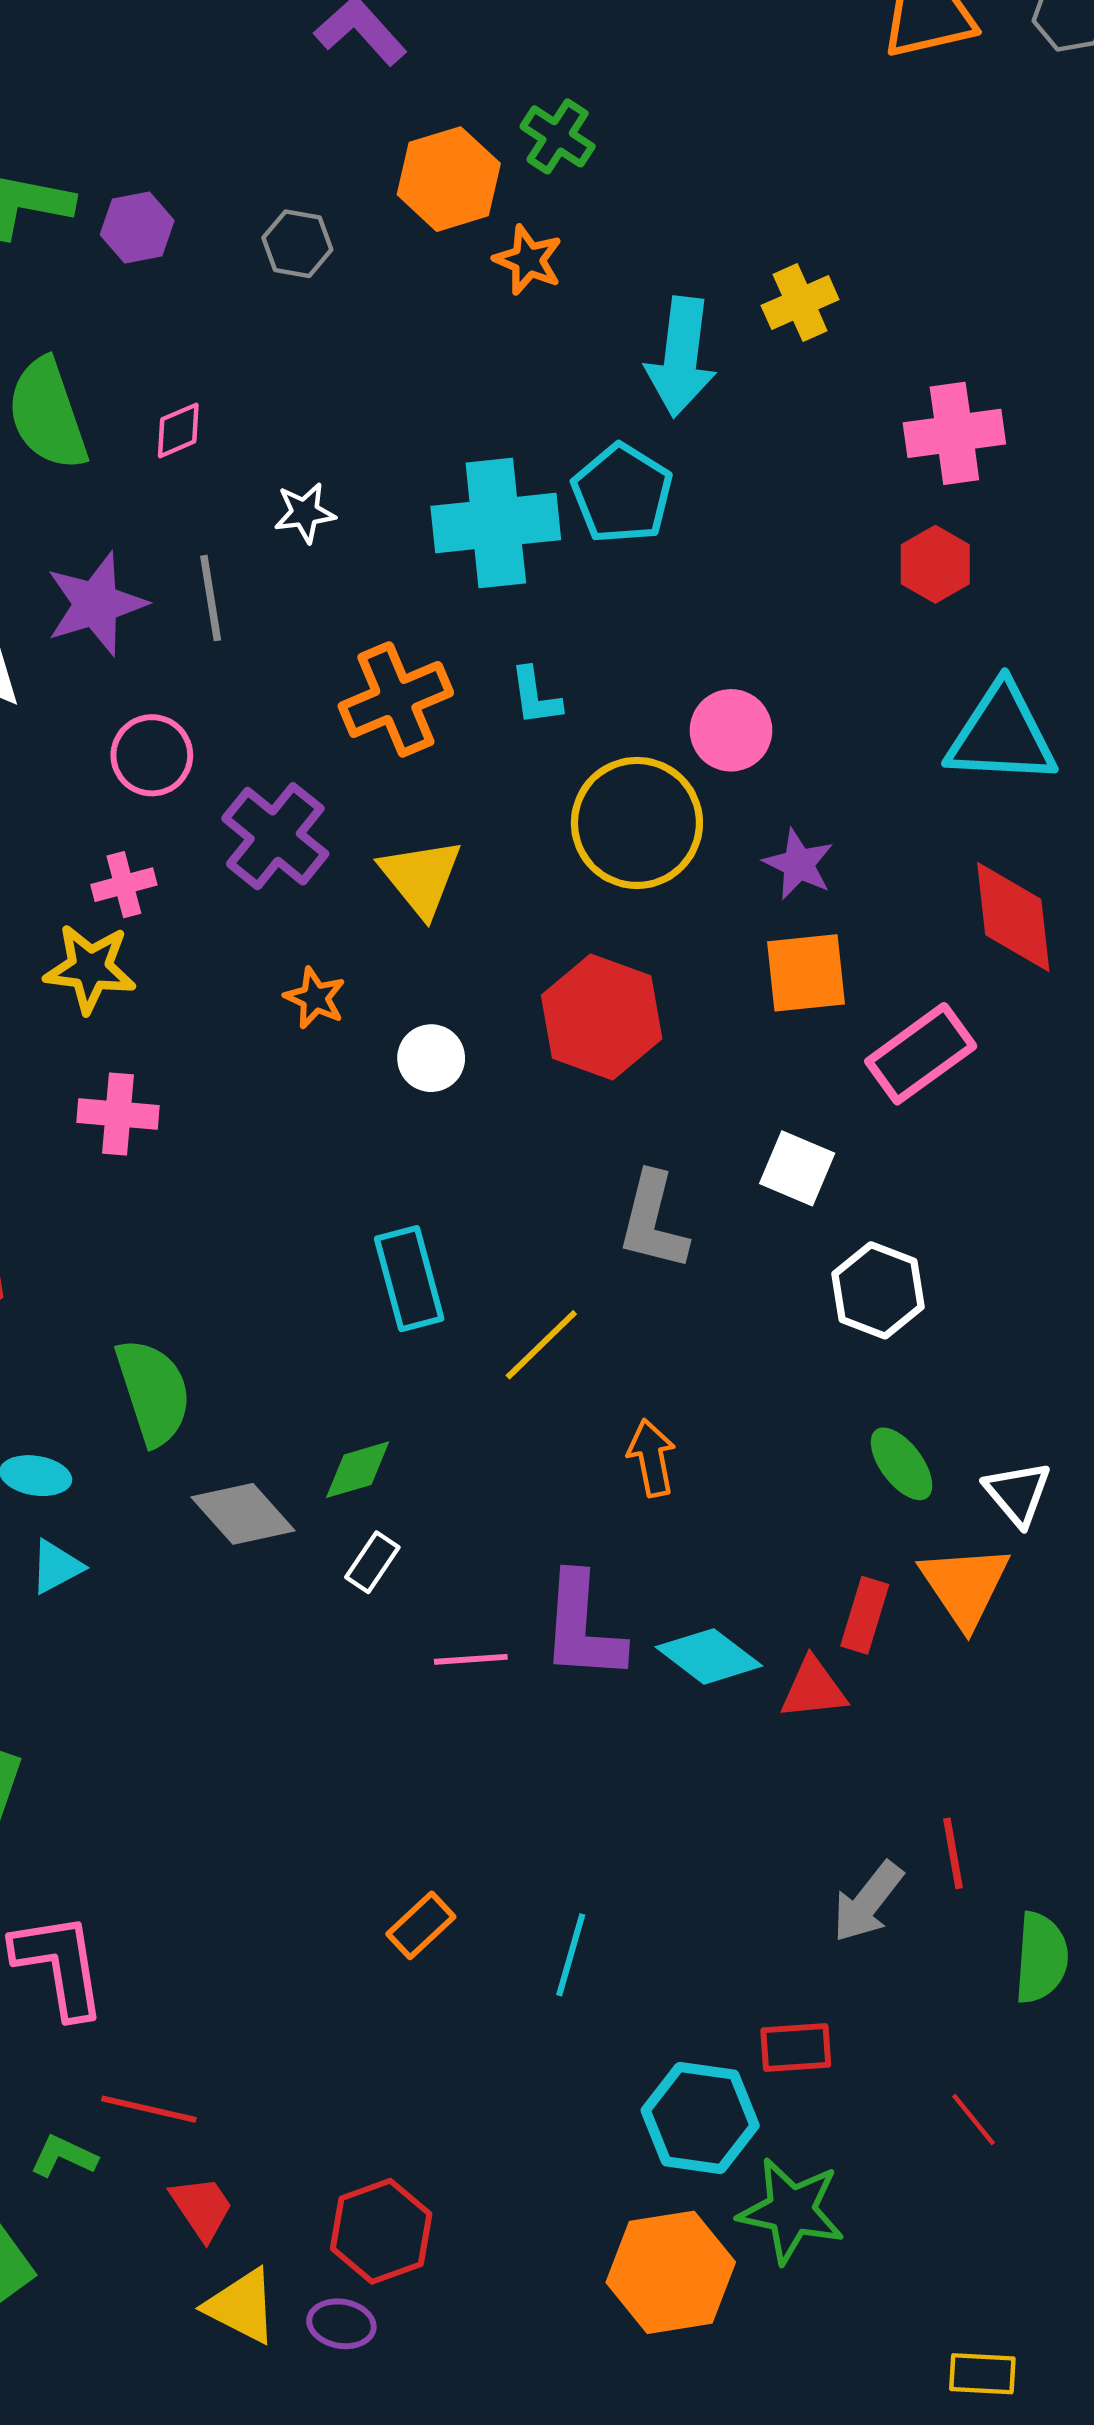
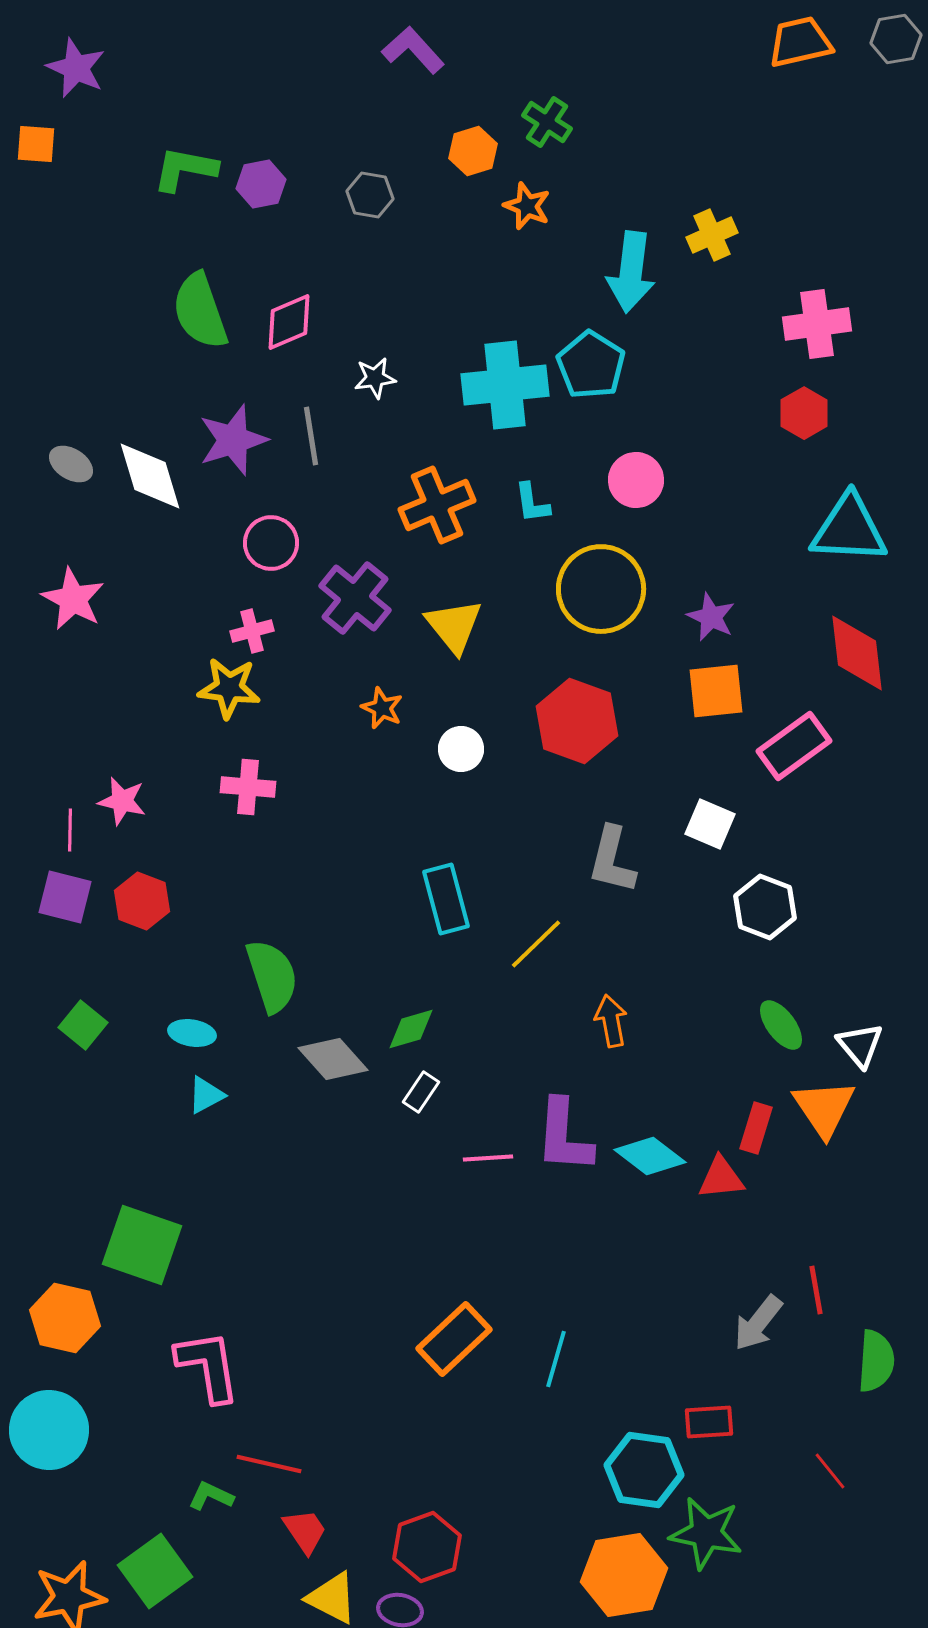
orange hexagon: (449, 179) -> (473, 151), size x0.7
pink diamond: (178, 430) -> (289, 322), size x1.5
pink circle: (731, 730) -> (636, 480), moved
orange rectangle: (421, 1925) -> (454, 1339), size x1.6

